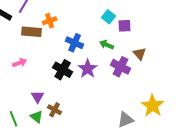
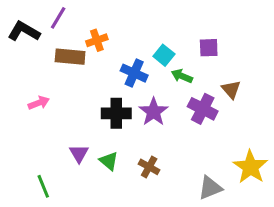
cyan square: (109, 17) -> (164, 55), moved
pink arrow: (20, 63) -> (39, 103), moved
black cross: (63, 70) -> (116, 113), turned -30
brown cross: (55, 110) -> (149, 167), moved
green triangle: (37, 117) -> (109, 161), moved

